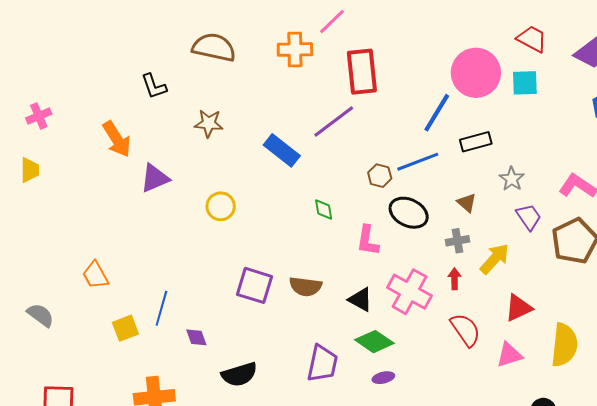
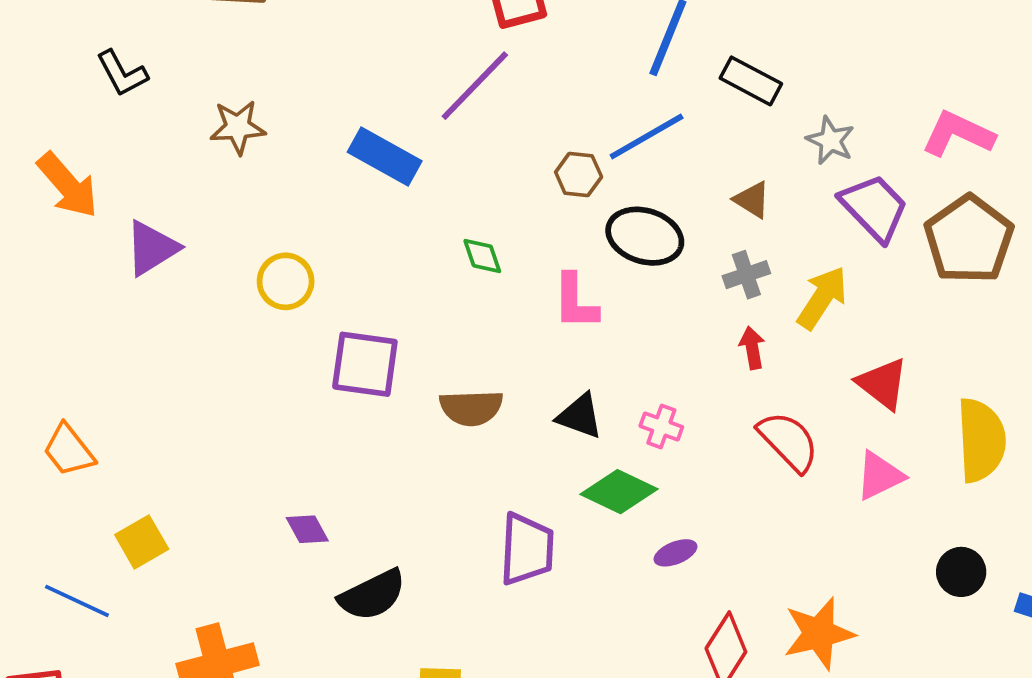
black rectangle: (476, 142) -> (751, 81), turned 52
purple trapezoid: (529, 217) -> (874, 208), size x1.4
purple square: (255, 285) -> (365, 364), moved
pink cross: (409, 292) -> (661, 426), moved, size x0.5
blue line: (161, 308) -> (77, 601), moved, turned -72
red triangle: (518, 308) -> (883, 384), turned -48
purple diamond: (196, 337) -> (307, 529), moved
purple ellipse: (383, 378) -> (675, 553), moved

